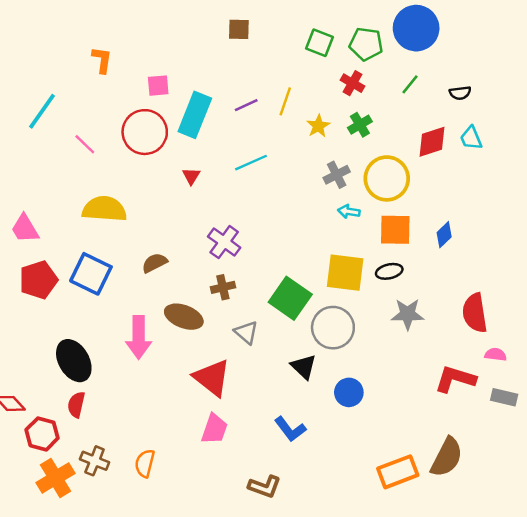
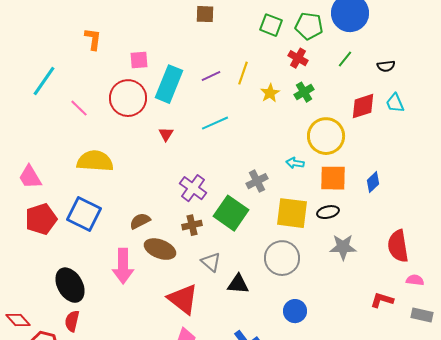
gray cross: (337, 175) -> (257, 181), moved
brown semicircle: (154, 263) -> (140, 221), moved
green square: (290, 298) -> (231, 213), moved
black triangle: (304, 367) -> (238, 284), moved, turned -40
red L-shape: (455, 379) -> (382, 300), size x0.7

